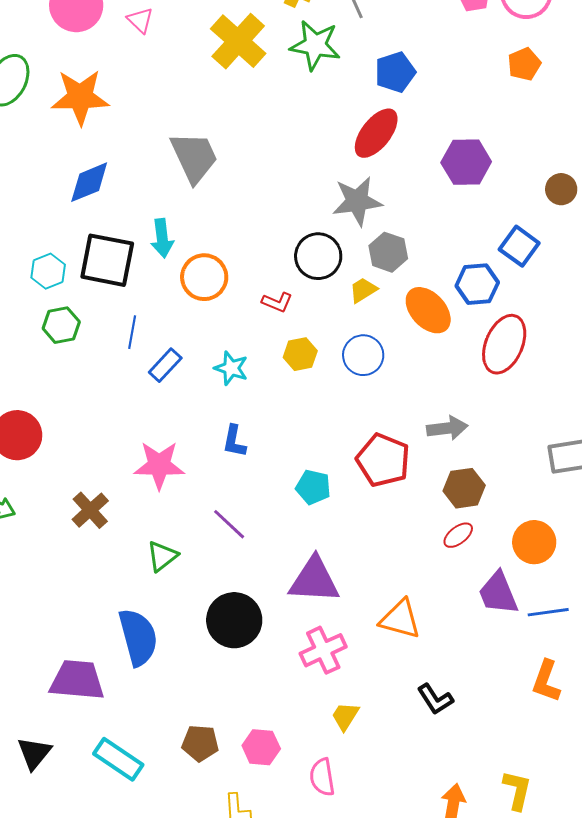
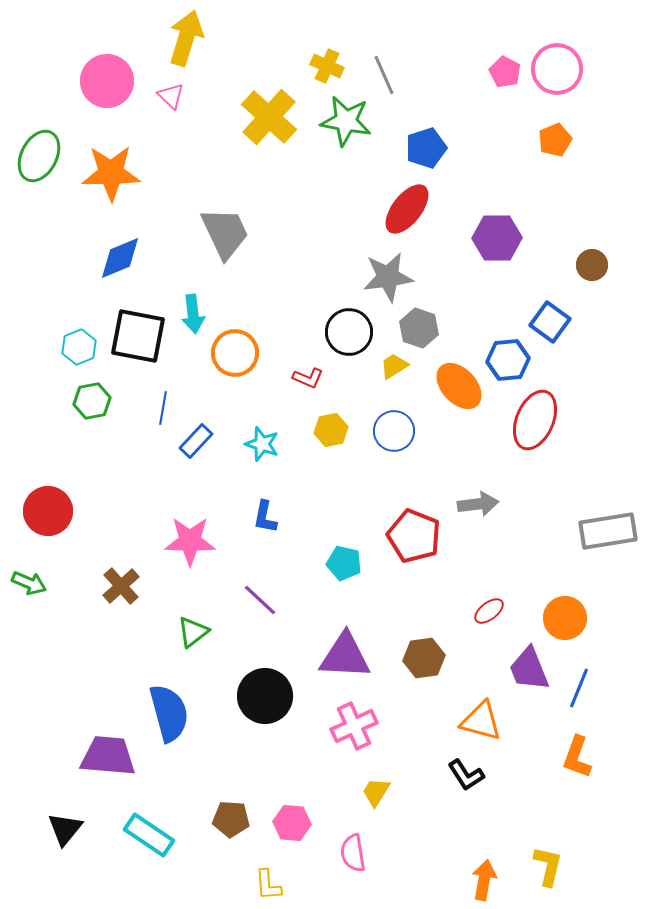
brown hexagon: (464, 488) -> (424, 658), moved
blue line: (548, 612) -> (579, 688), turned -60
orange triangle: (400, 619) -> (481, 721), moved

